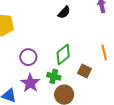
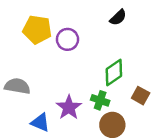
purple circle: (28, 57) -> (67, 39), moved

